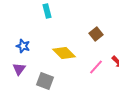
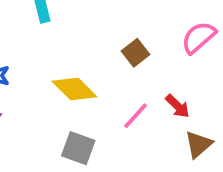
gray square: (45, 81) -> (78, 148), moved

